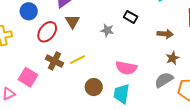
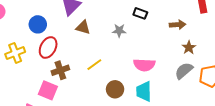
brown triangle: (72, 21) -> (83, 27), turned -35
red ellipse: (47, 32) -> (48, 47), moved
brown cross: (54, 61) -> (60, 70), moved, turned -36

